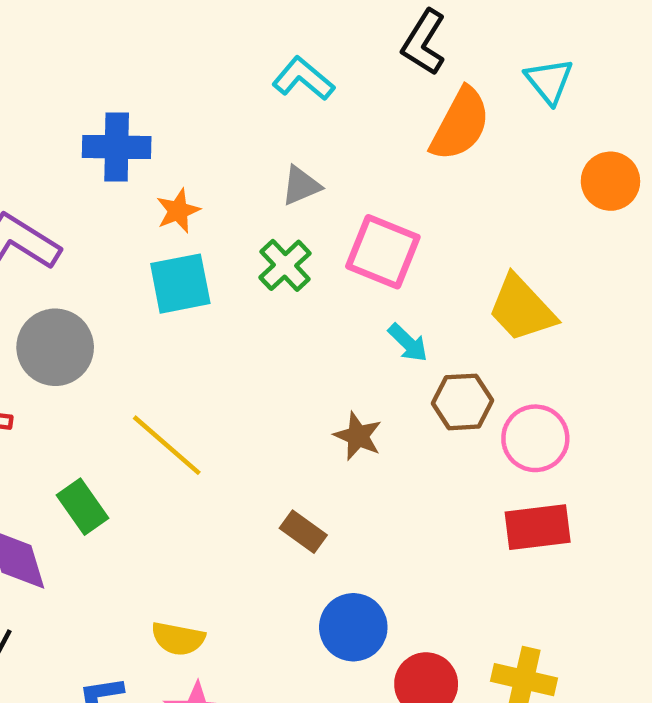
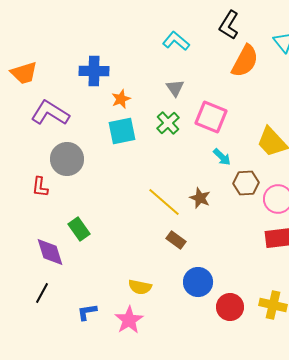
gray triangle: (301, 186) -> (175, 88), turned -42
yellow line: (167, 445) -> (164, 202), moved
yellow semicircle: (178, 639) -> (140, 287), moved

